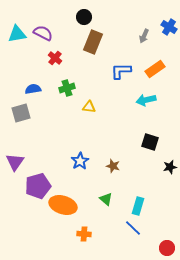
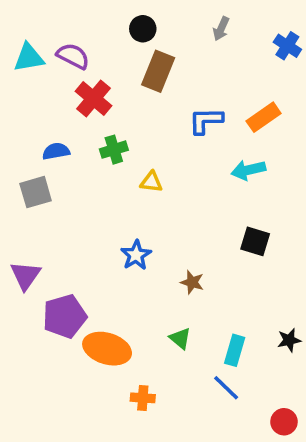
gray arrow: (144, 36) -> (221, 29), moved
red cross: (55, 58) -> (93, 99), size x1.5
blue star: (80, 161) -> (136, 255), moved
black star: (170, 167) -> (289, 340), moved

